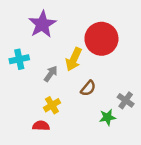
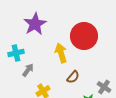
yellow arrow: (74, 59) -> (61, 53), turned 138
gray arrow: (51, 74) -> (28, 70), moved

